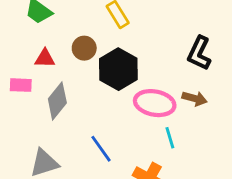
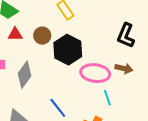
red triangle: (45, 58) -> (15, 34), moved

